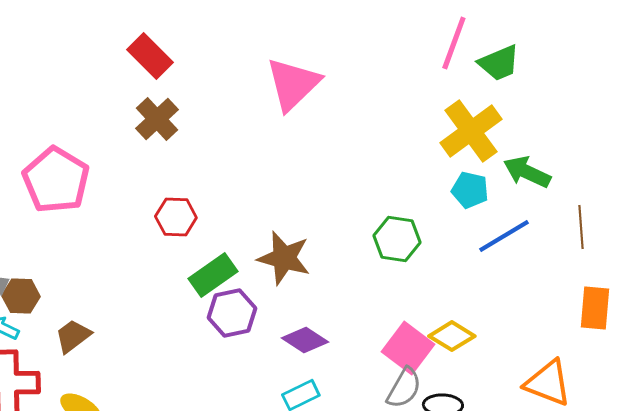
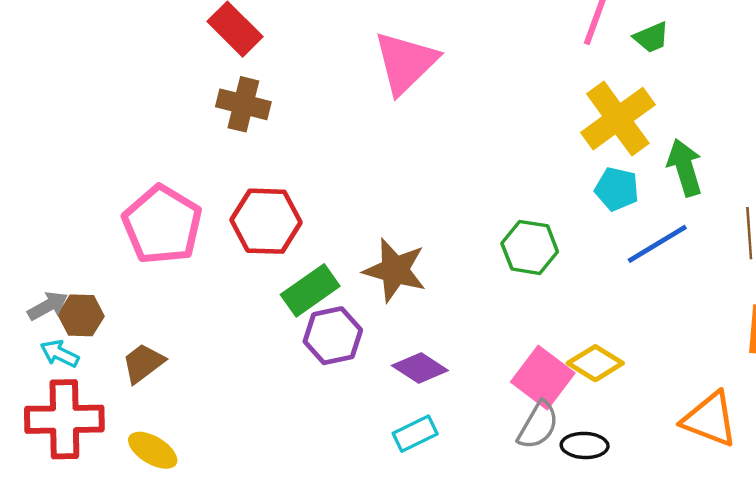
green trapezoid: (499, 63) -> (651, 37), size x0.7
brown cross: (157, 119) -> (243, 104), turned -33
green arrow: (527, 172) -> (685, 167), turned 48
pink pentagon: (56, 180) -> (162, 225), moved
red hexagon: (176, 217) -> (266, 221), size x1.4

